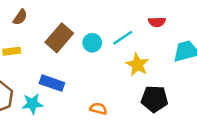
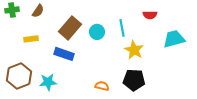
cyan line: (123, 38) -> (122, 28), turned -66
blue rectangle: (52, 83) -> (64, 54), moved
black pentagon: (154, 99) -> (134, 80), moved

